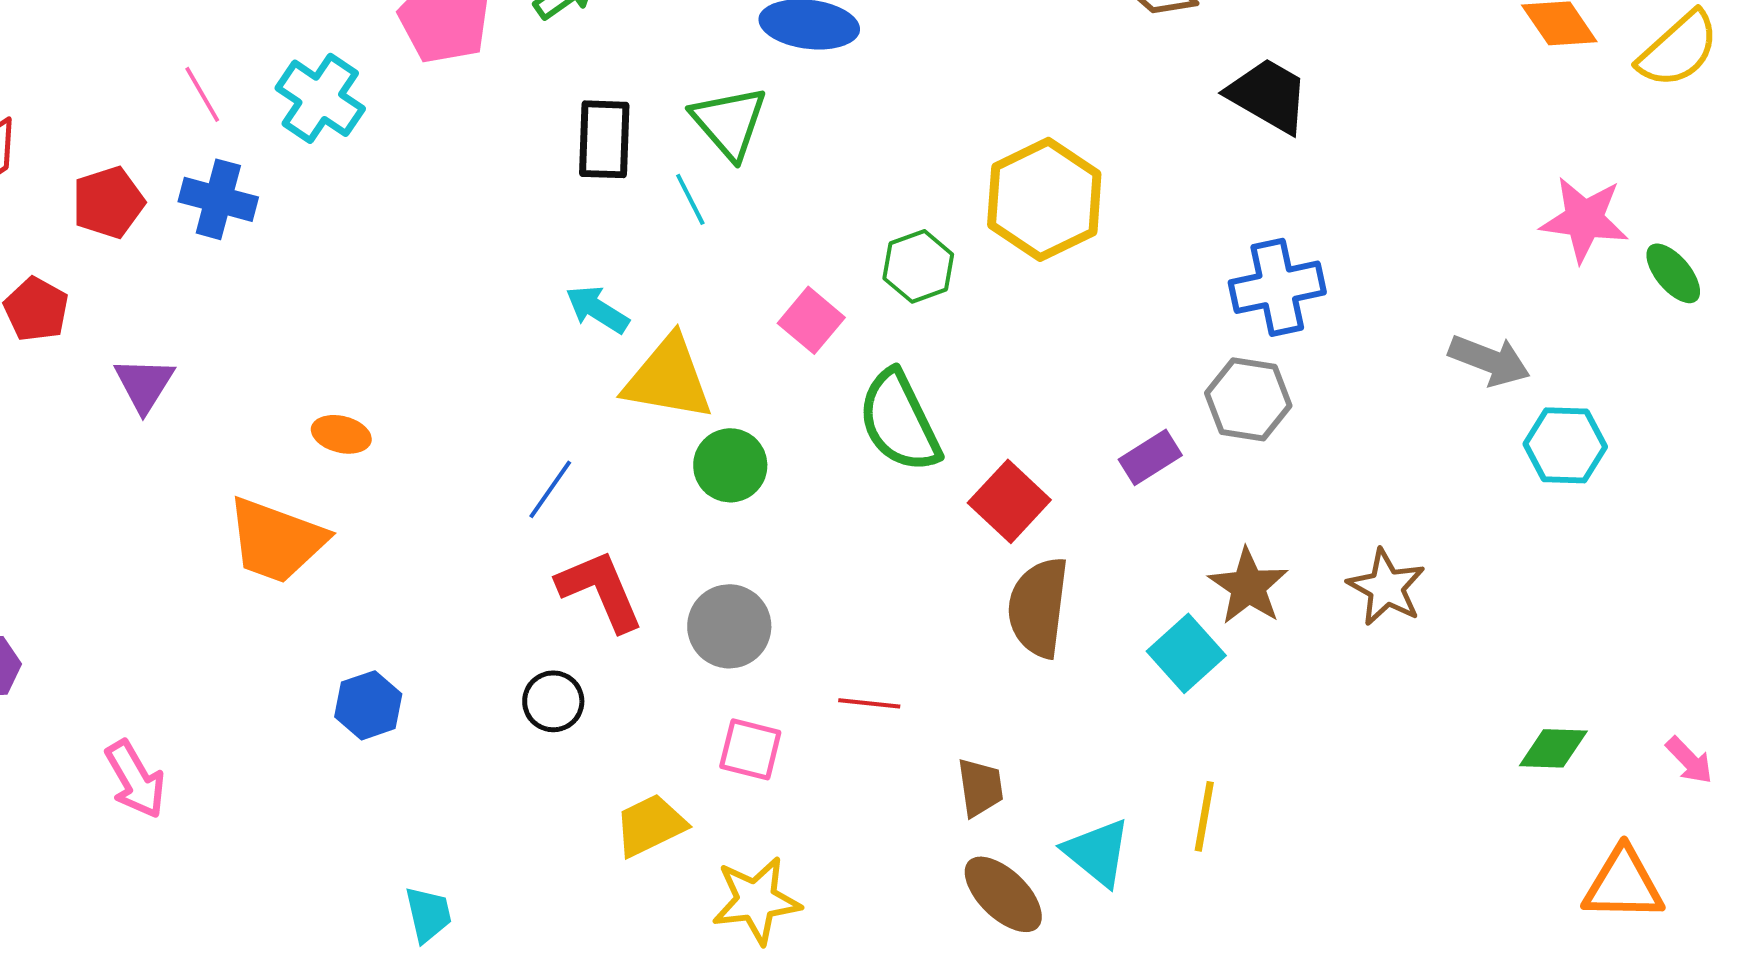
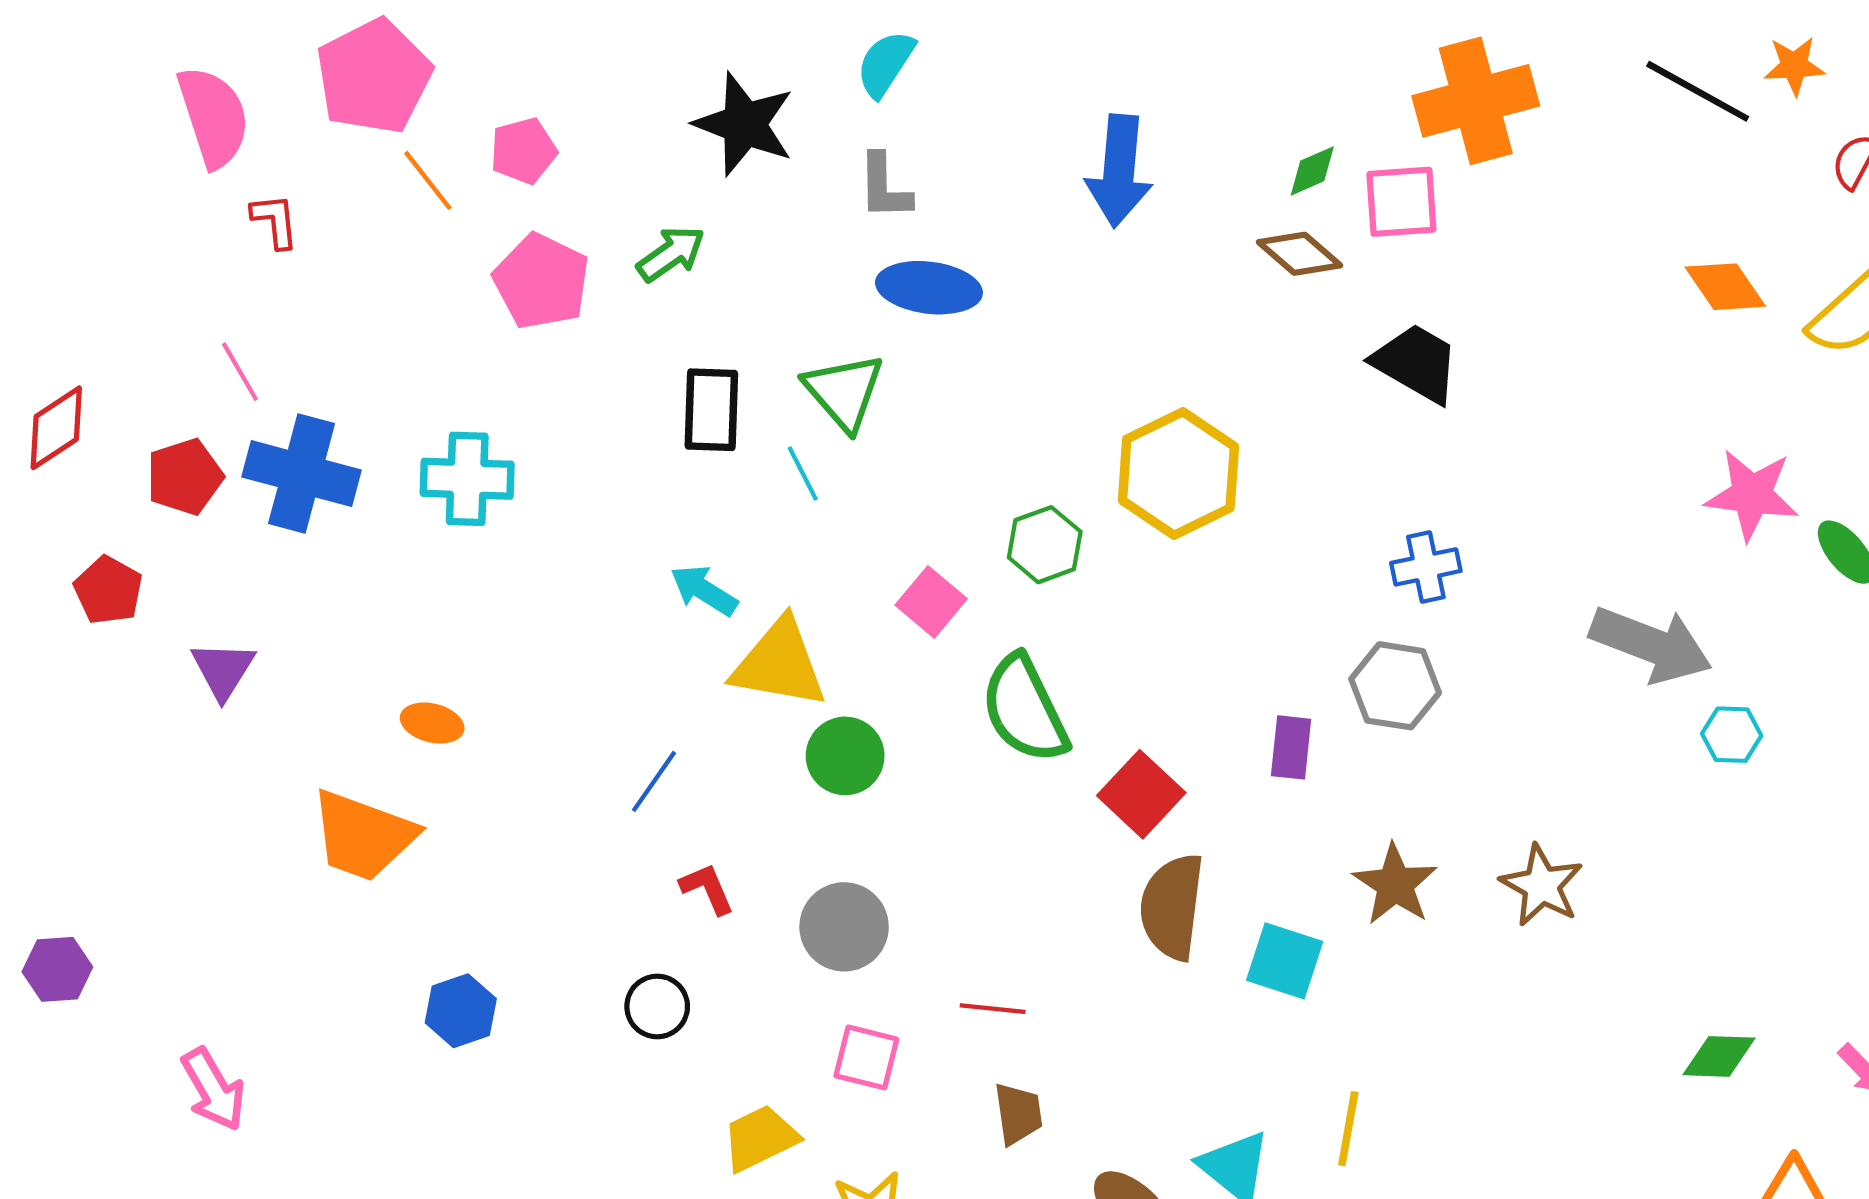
pink line: (202, 94) -> (240, 372), moved
cyan cross: (320, 98) -> (467, 479), moved, turned -32
blue cross: (218, 199) -> (302, 474), size x1.4
blue cross: (1277, 287) -> (1426, 567), size x0.7
gray arrow: (1489, 360) -> (1651, 644), size x1.4
cyan hexagon: (1565, 445) -> (1732, 735), size x0.7
purple rectangle: (1150, 457) -> (1291, 747), turned -52
red L-shape: (600, 590) -> (707, 889), size x0.6
cyan square: (1186, 653) -> (1285, 961), moved, turned -30
brown trapezoid: (980, 787) -> (1018, 1114), moved

